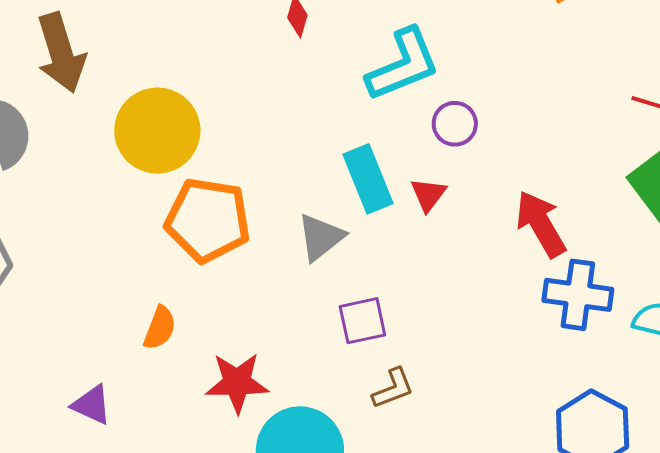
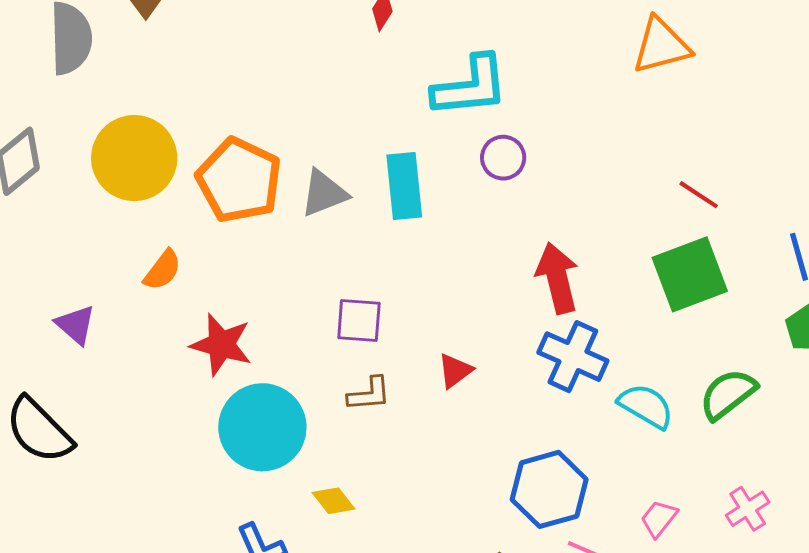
yellow circle: (157, 131) -> (134, 158), moved
red triangle: (428, 195) -> (455, 371), moved
gray triangle: (321, 237) -> (324, 193), moved

